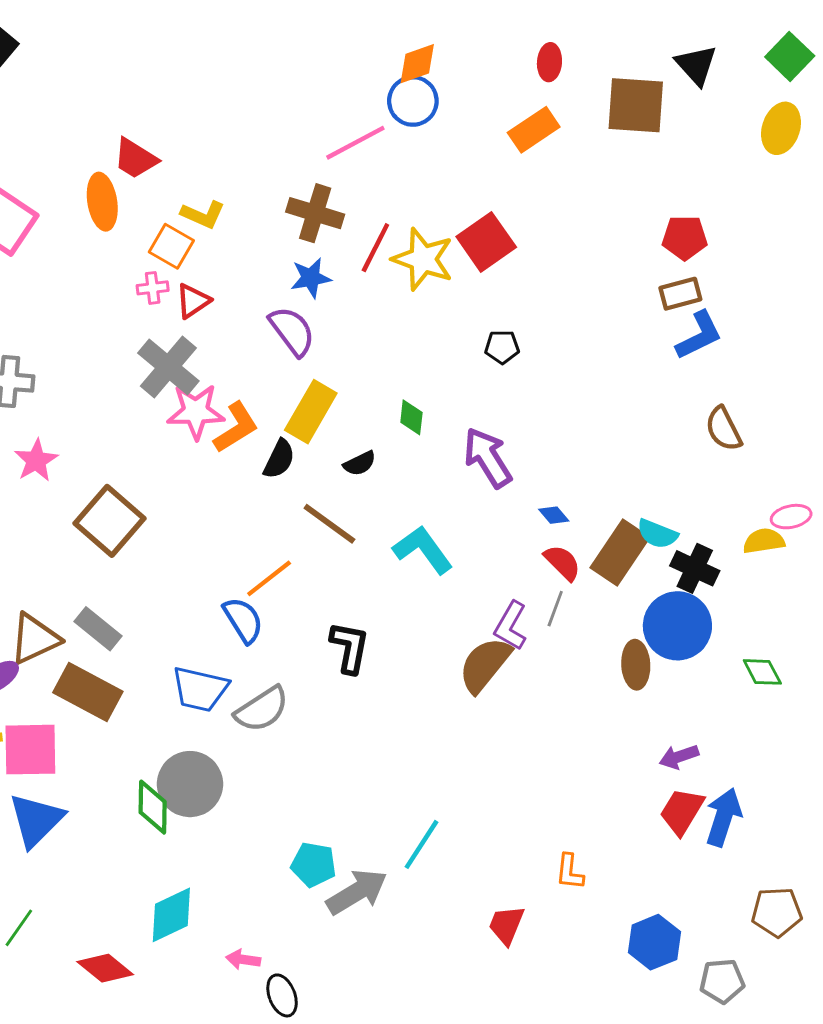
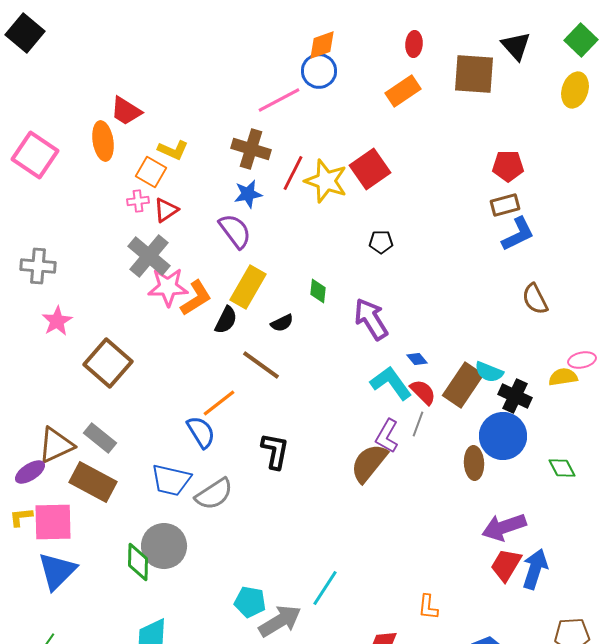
cyan L-shape: (423, 550) -> (391, 383), moved
purple arrow: (679, 757) -> (504, 527), size x1.6

